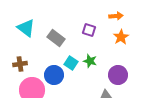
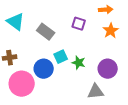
green star: (90, 61) -> (79, 63), moved
cyan square: (71, 63) -> (61, 57), turned 32

